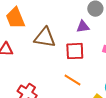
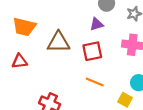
orange trapezoid: (15, 18) -> (24, 27), turned -45

